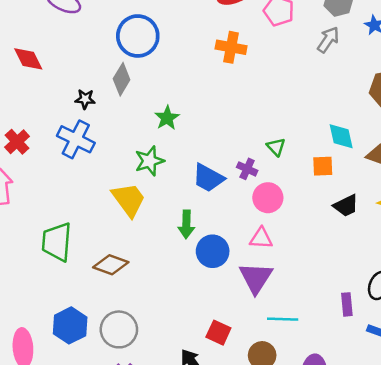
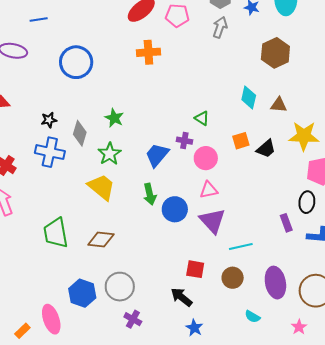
gray diamond: (122, 79) -> (80, 133), moved
cyan diamond: (341, 136) -> (249, 97), turned 40
orange square: (323, 166) -> (241, 141), moved
blue trapezoid: (208, 178) -> (157, 155), turned 116

